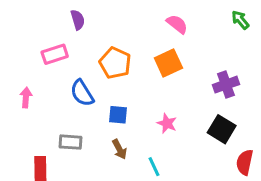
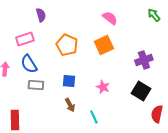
blue semicircle: (82, 93) -> (29, 64), moved
gray rectangle: (71, 142) -> (36, 85), moved

